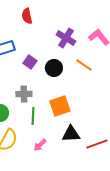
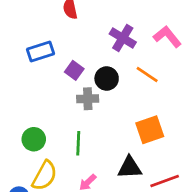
gray cross: (24, 94) -> (88, 99), moved
orange square: (60, 106) -> (150, 130), moved

